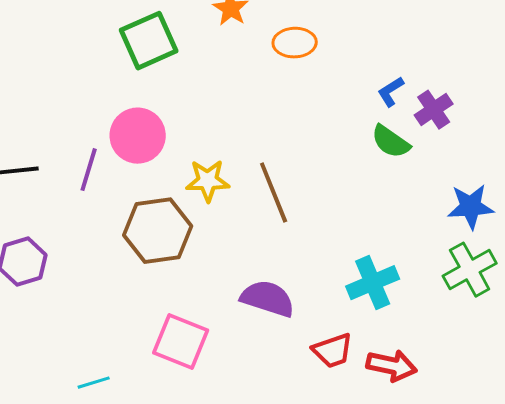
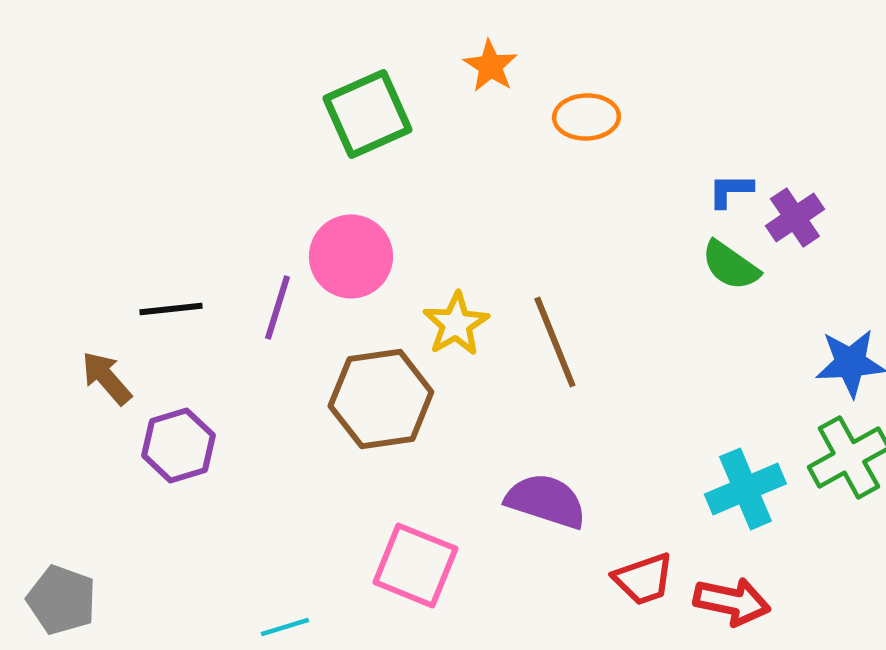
blue L-shape: (391, 92) -> (730, 190), turned 32
yellow star: (208, 181) -> (456, 324), turned -30
cyan cross: (373, 283) -> (745, 489), moved

